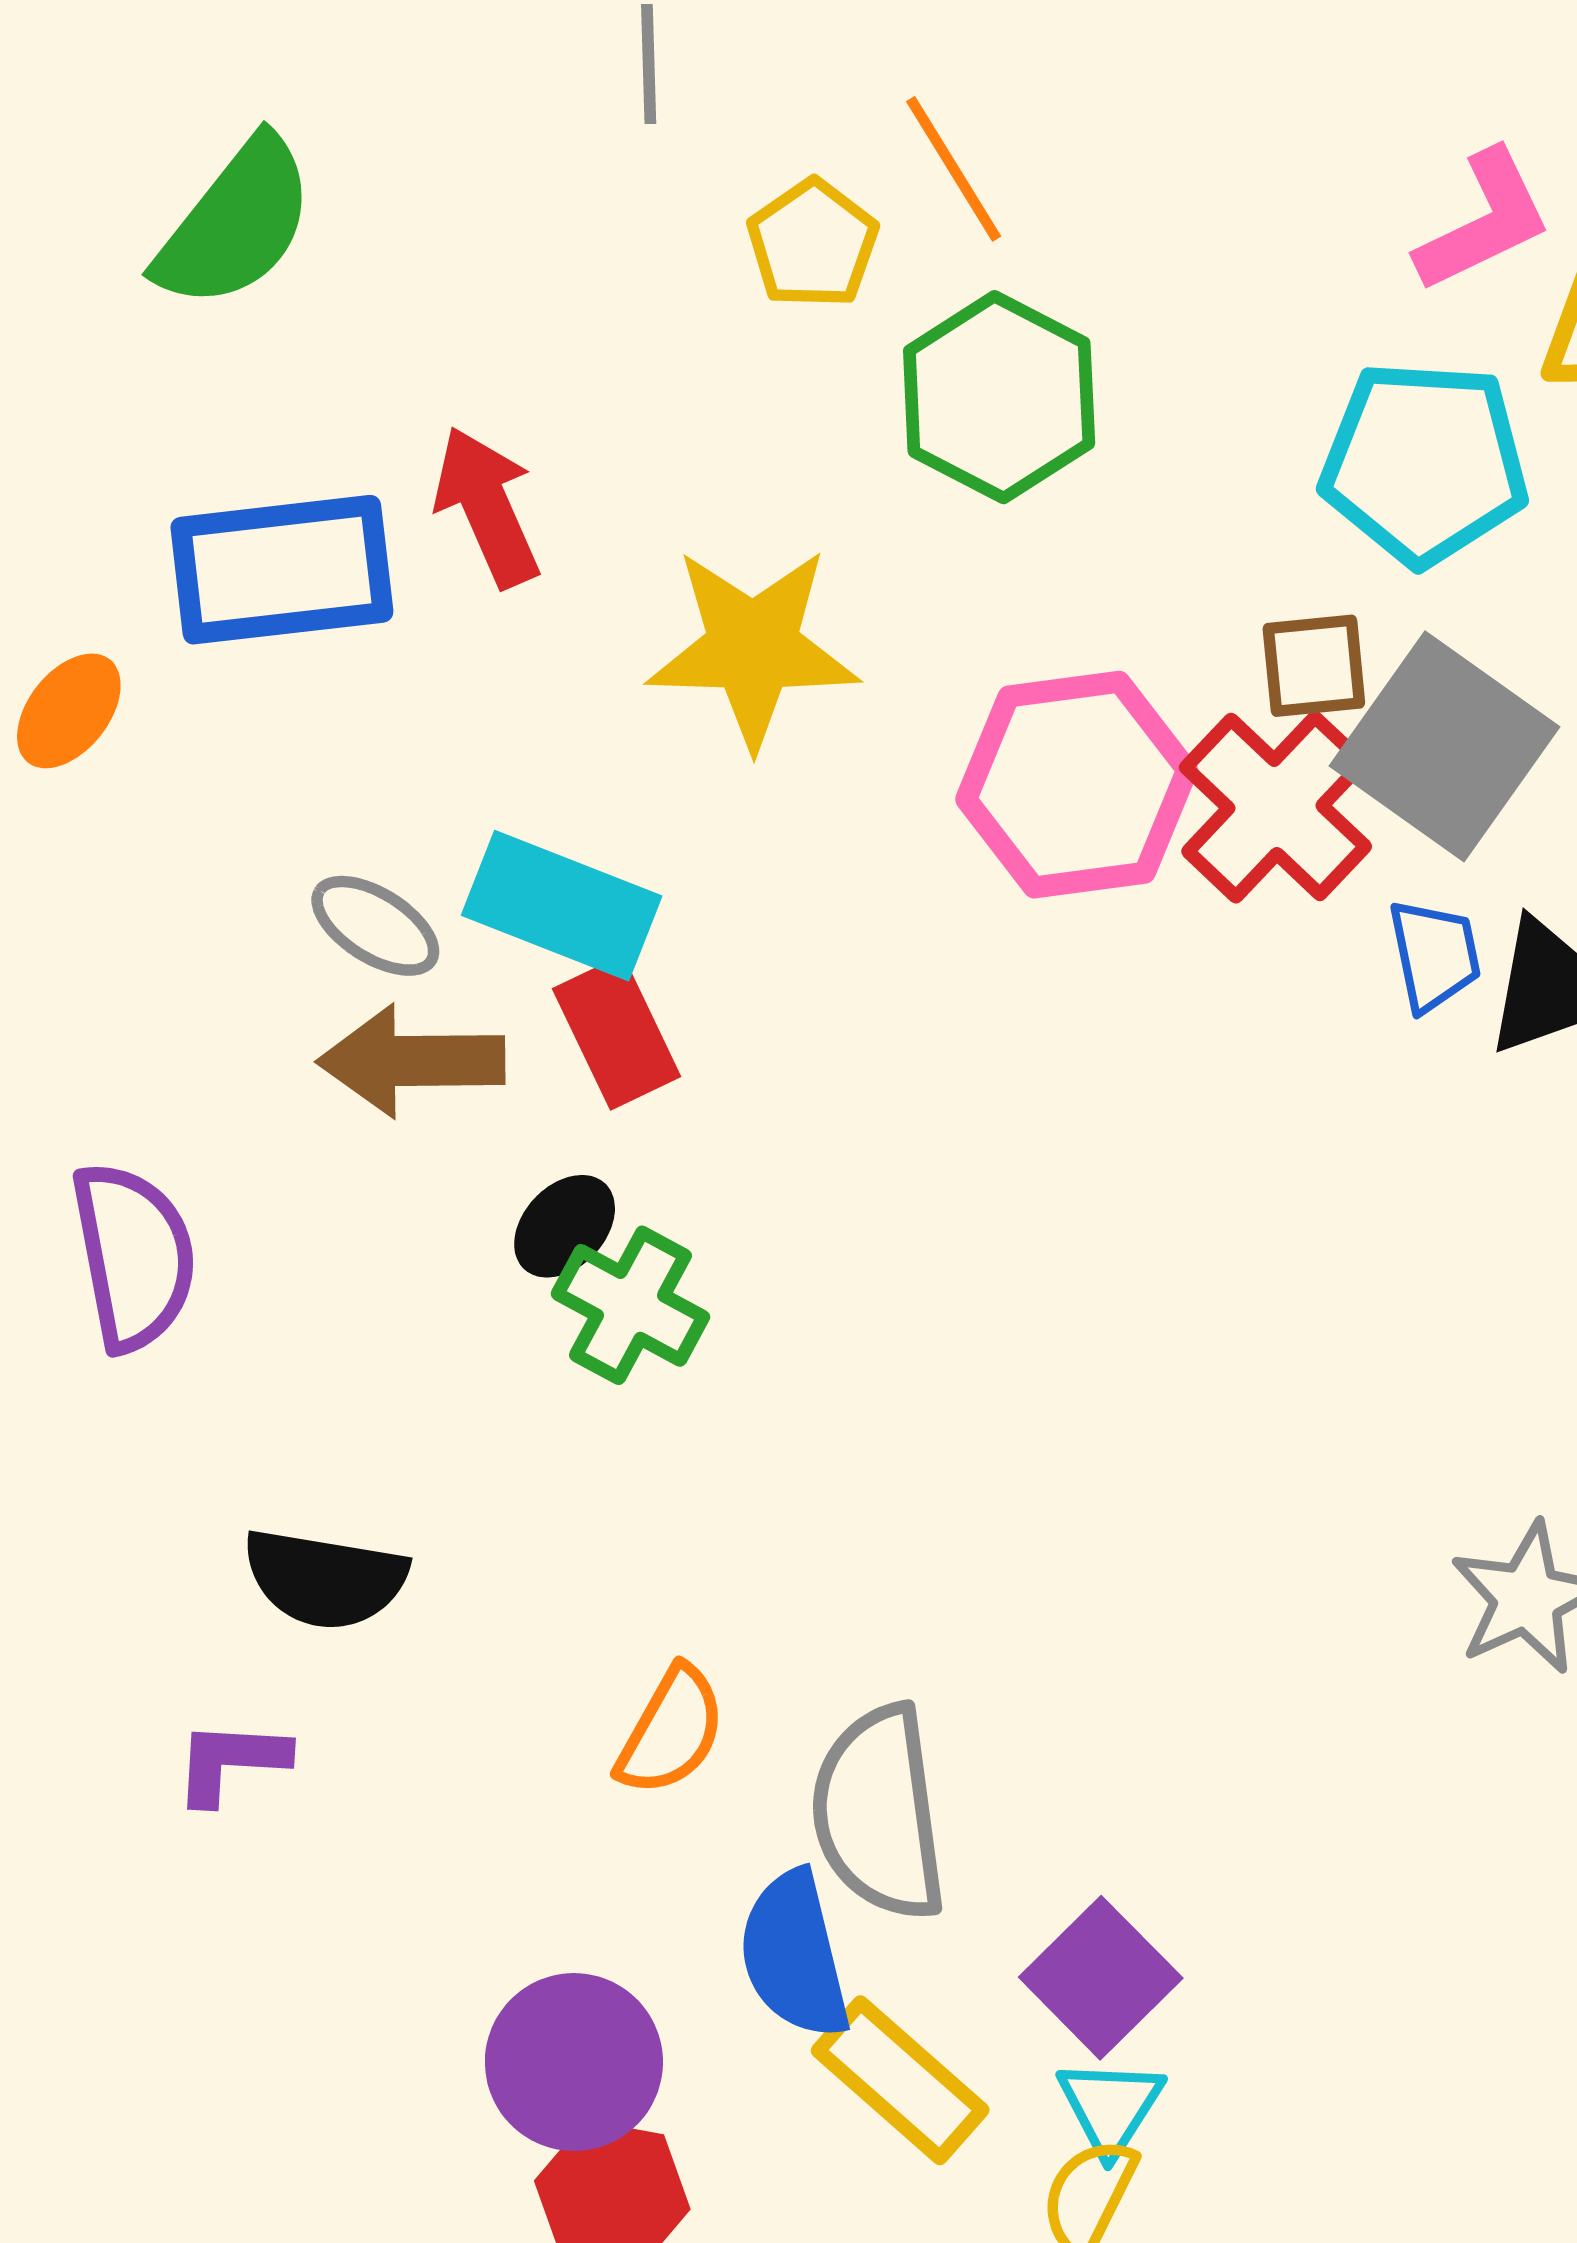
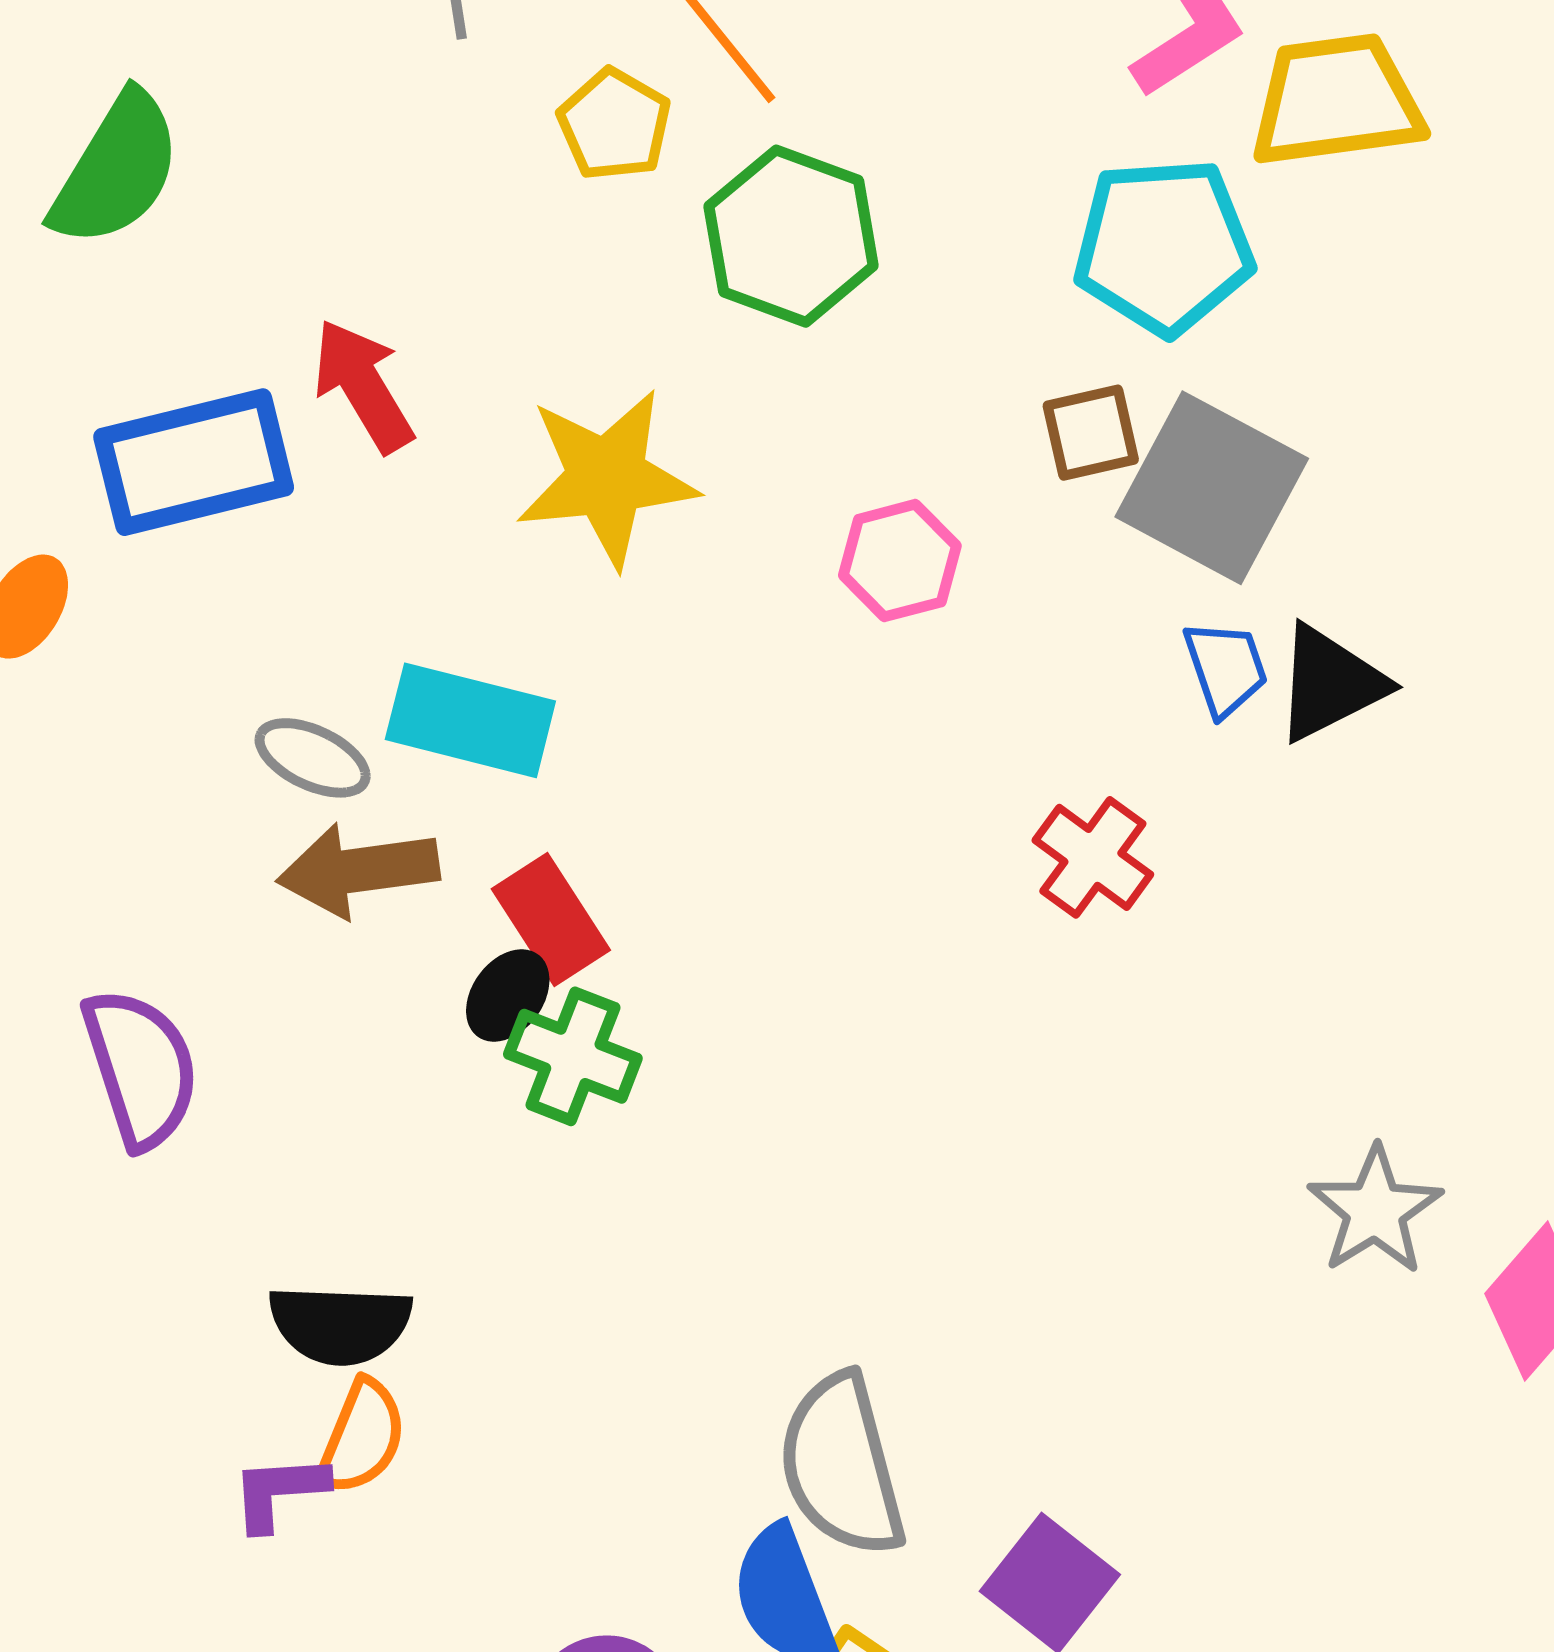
pink hexagon: (1077, 785) -> (900, 561), size x0.6
red cross: (1275, 807) -> (1093, 857), moved, size x0.7
red rectangle: (617, 1033) -> (551, 919), moved
orange semicircle: (671, 1731) -> (362, 1437), moved

